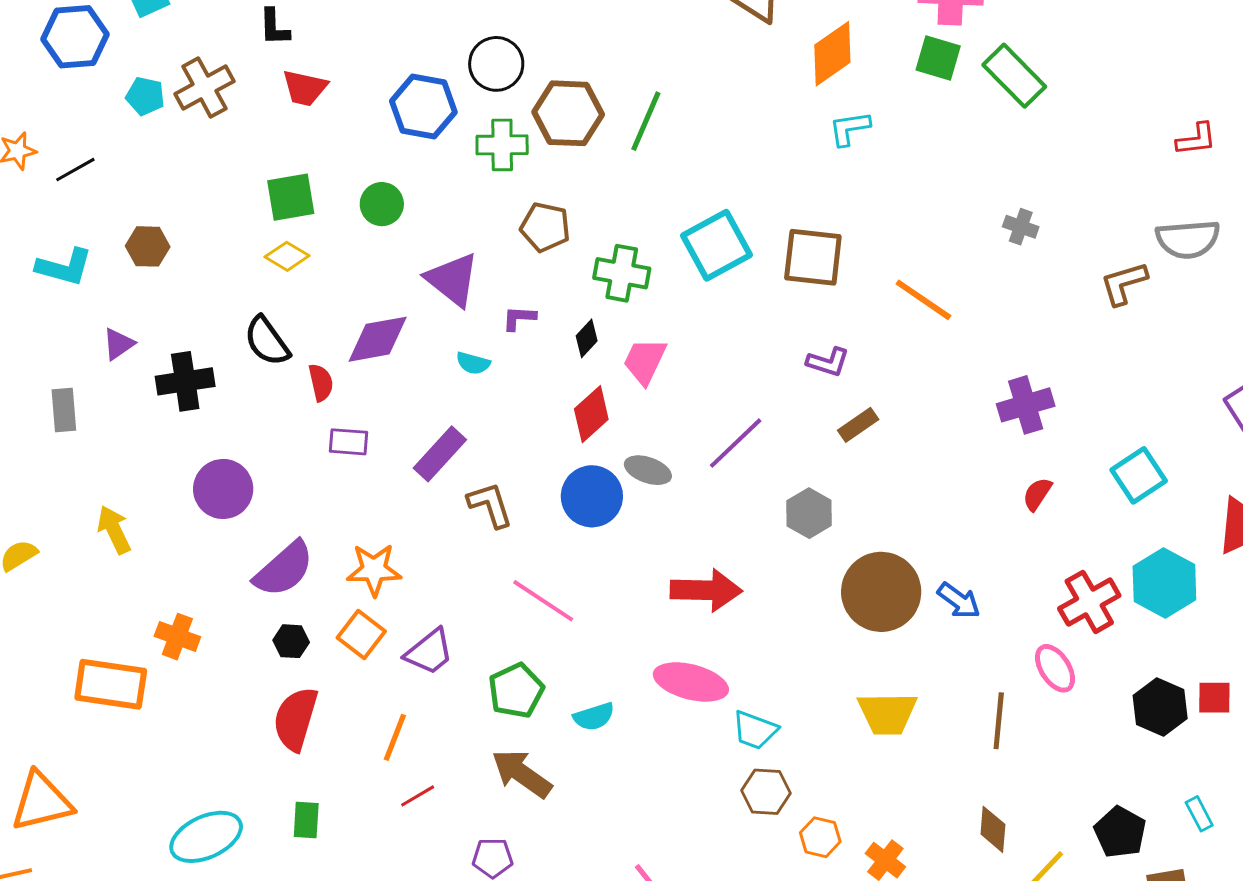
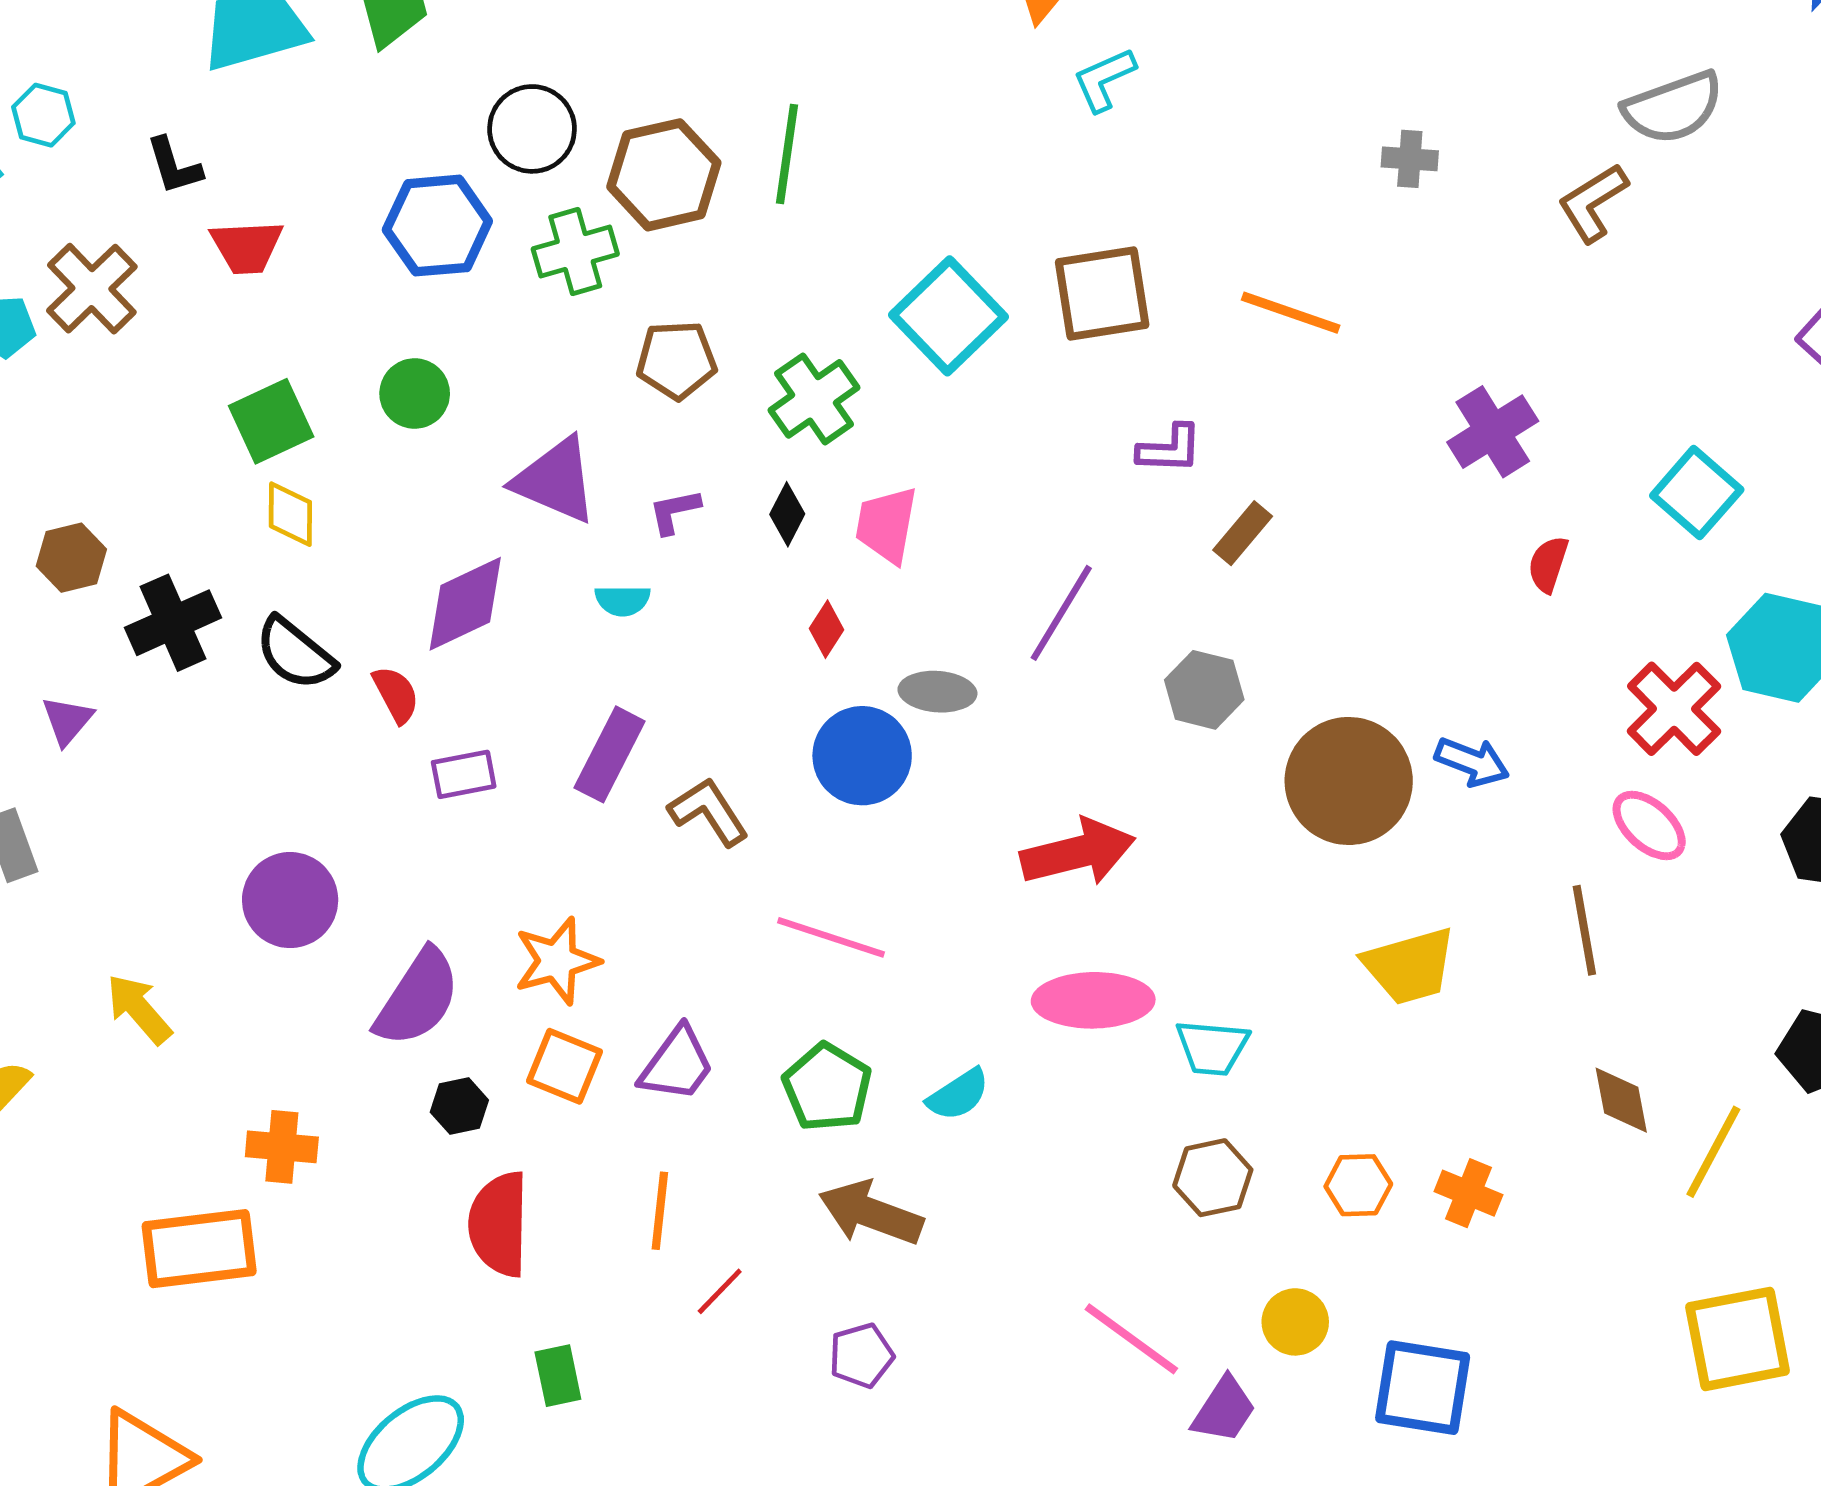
yellow diamond: (287, 256) -> (290, 514), turned 75
green cross: (622, 273) -> (814, 399), turned -30
black cross: (185, 381) -> (173, 623), moved
red diamond: (591, 414) -> (826, 629), size x0.6
brown hexagon: (766, 792) -> (1213, 1178), moved

